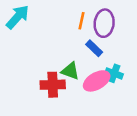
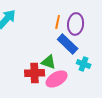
blue rectangle: (94, 48) -> (68, 44), size x1.5
pink ellipse: (97, 81) -> (57, 79), moved

